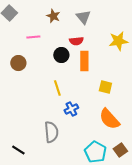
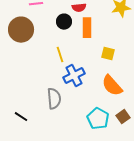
brown circle: (18, 63) -> (21, 30), size x1.6
blue cross: (71, 109) -> (74, 76), size x1.5

